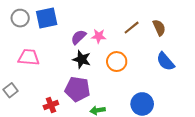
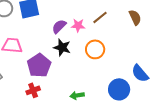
brown line: (132, 28) -> (100, 17), moved
blue semicircle: (165, 62) -> (140, 73), moved
purple pentagon: (77, 89) -> (39, 65), moved, turned 30

